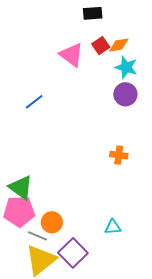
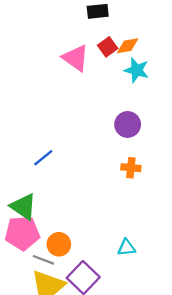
purple circle: (125, 94) -> (128, 124), moved
blue line: (34, 102) -> (43, 158), moved

